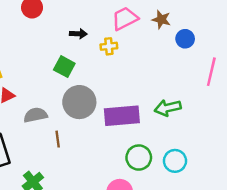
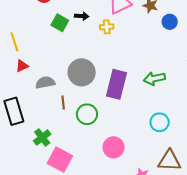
green square: (64, 67) -> (60, 23), moved
purple rectangle: (122, 116) -> (116, 84), turned -72
green circle: (139, 158) -> (87, 114), moved

